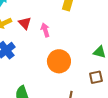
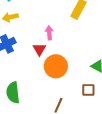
red triangle: (25, 23) -> (39, 49), moved

